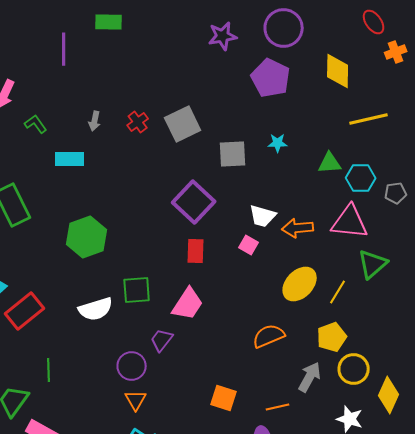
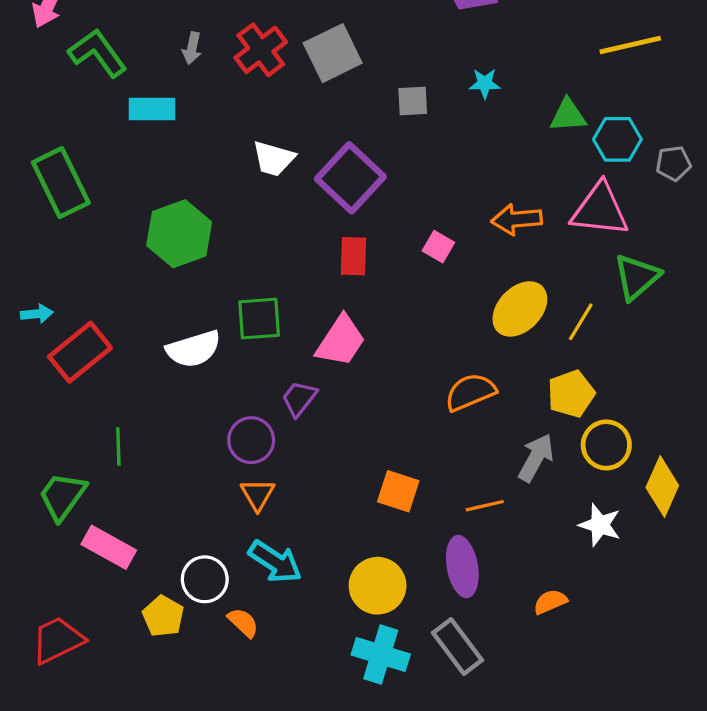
red cross: (138, 122) -> (261, 50), size x1.5
green L-shape: (36, 124) -> (98, 53), size x1.6
gray square: (233, 154) -> (413, 101), size x0.7
white trapezoid: (263, 216) -> (274, 159), moved

